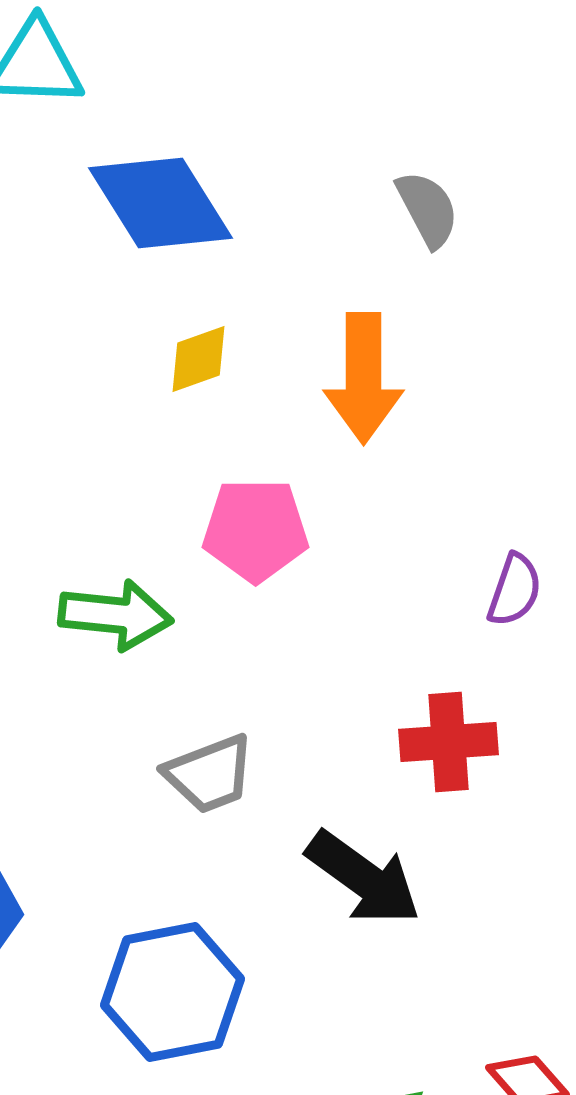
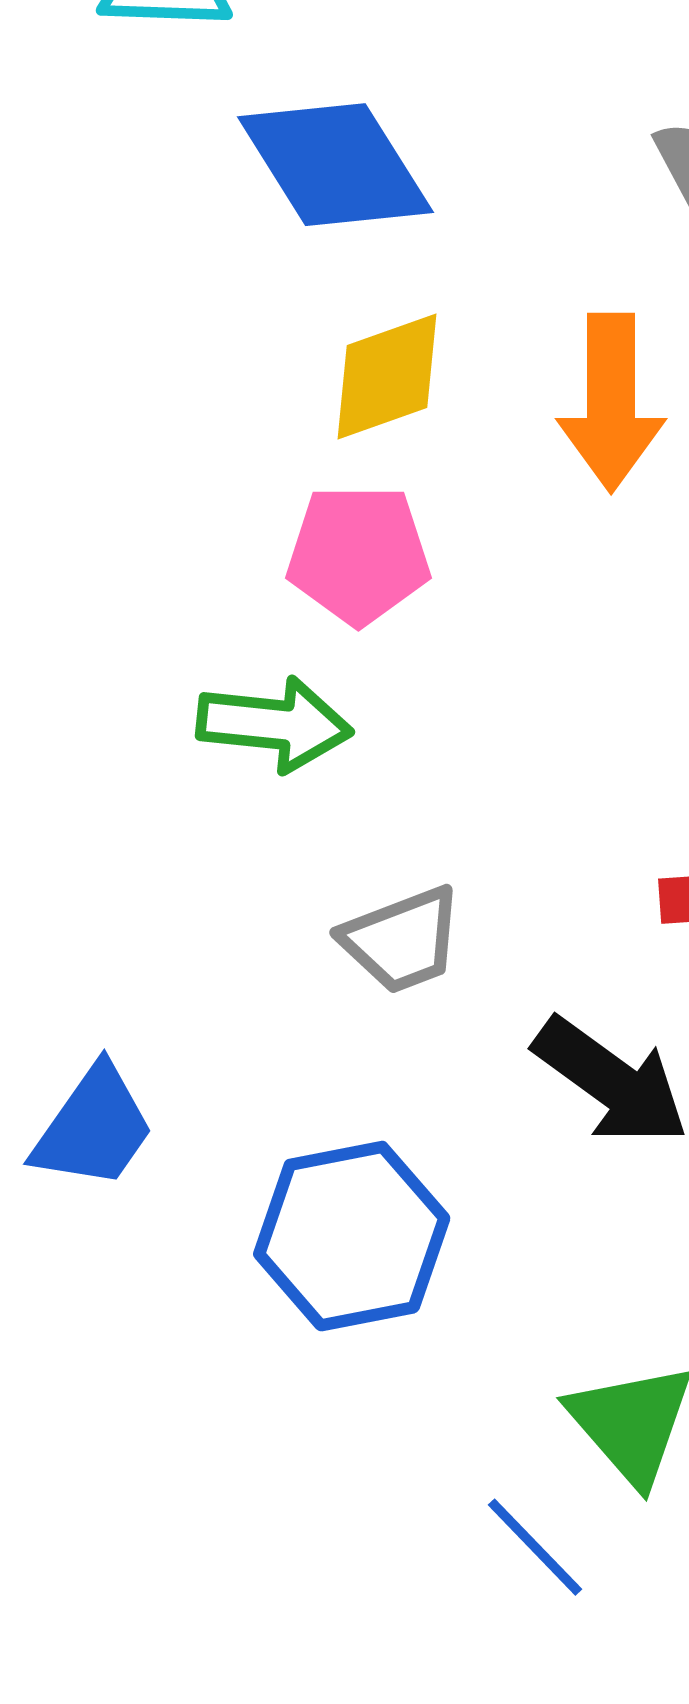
yellow diamond: (198, 359) -> (387, 377), size x1.4
pink pentagon: (256, 530) -> (358, 554), moved

